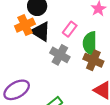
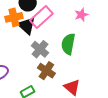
pink rectangle: (70, 29) -> (41, 17), moved, size x1.6
brown cross: (93, 60) -> (46, 71), moved

